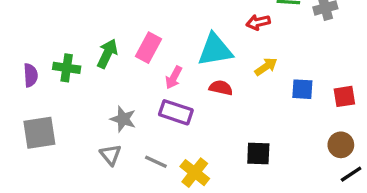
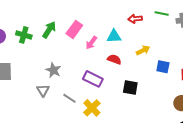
red arrow: (258, 22) -> (135, 19), moved
cyan triangle: (215, 50) -> (114, 36), size x0.7
pink arrow: (174, 78) -> (91, 43), moved
purple rectangle: (176, 112) -> (93, 79), moved
black square: (258, 153) -> (130, 88), moved

